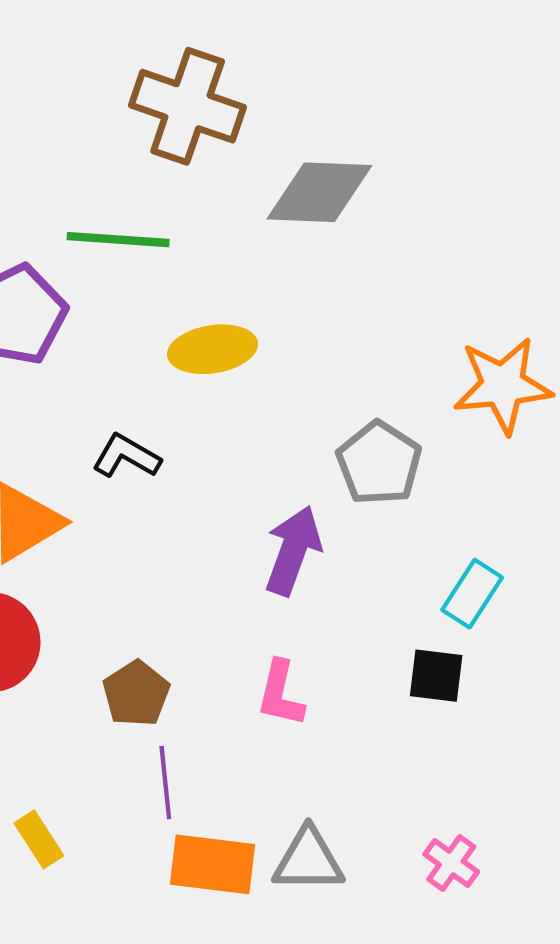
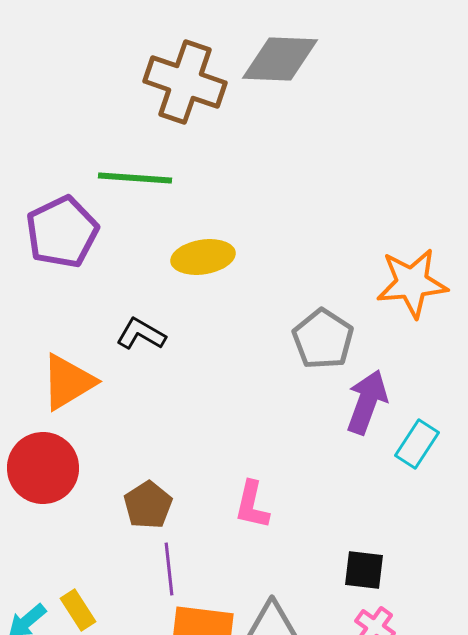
gray diamond: (319, 192) -> (280, 59), moved
purple arrow: (293, 551) -> (367, 402), moved
cyan rectangle: (472, 594) -> (417, 444), moved
black square: (436, 676) -> (364, 570), moved

